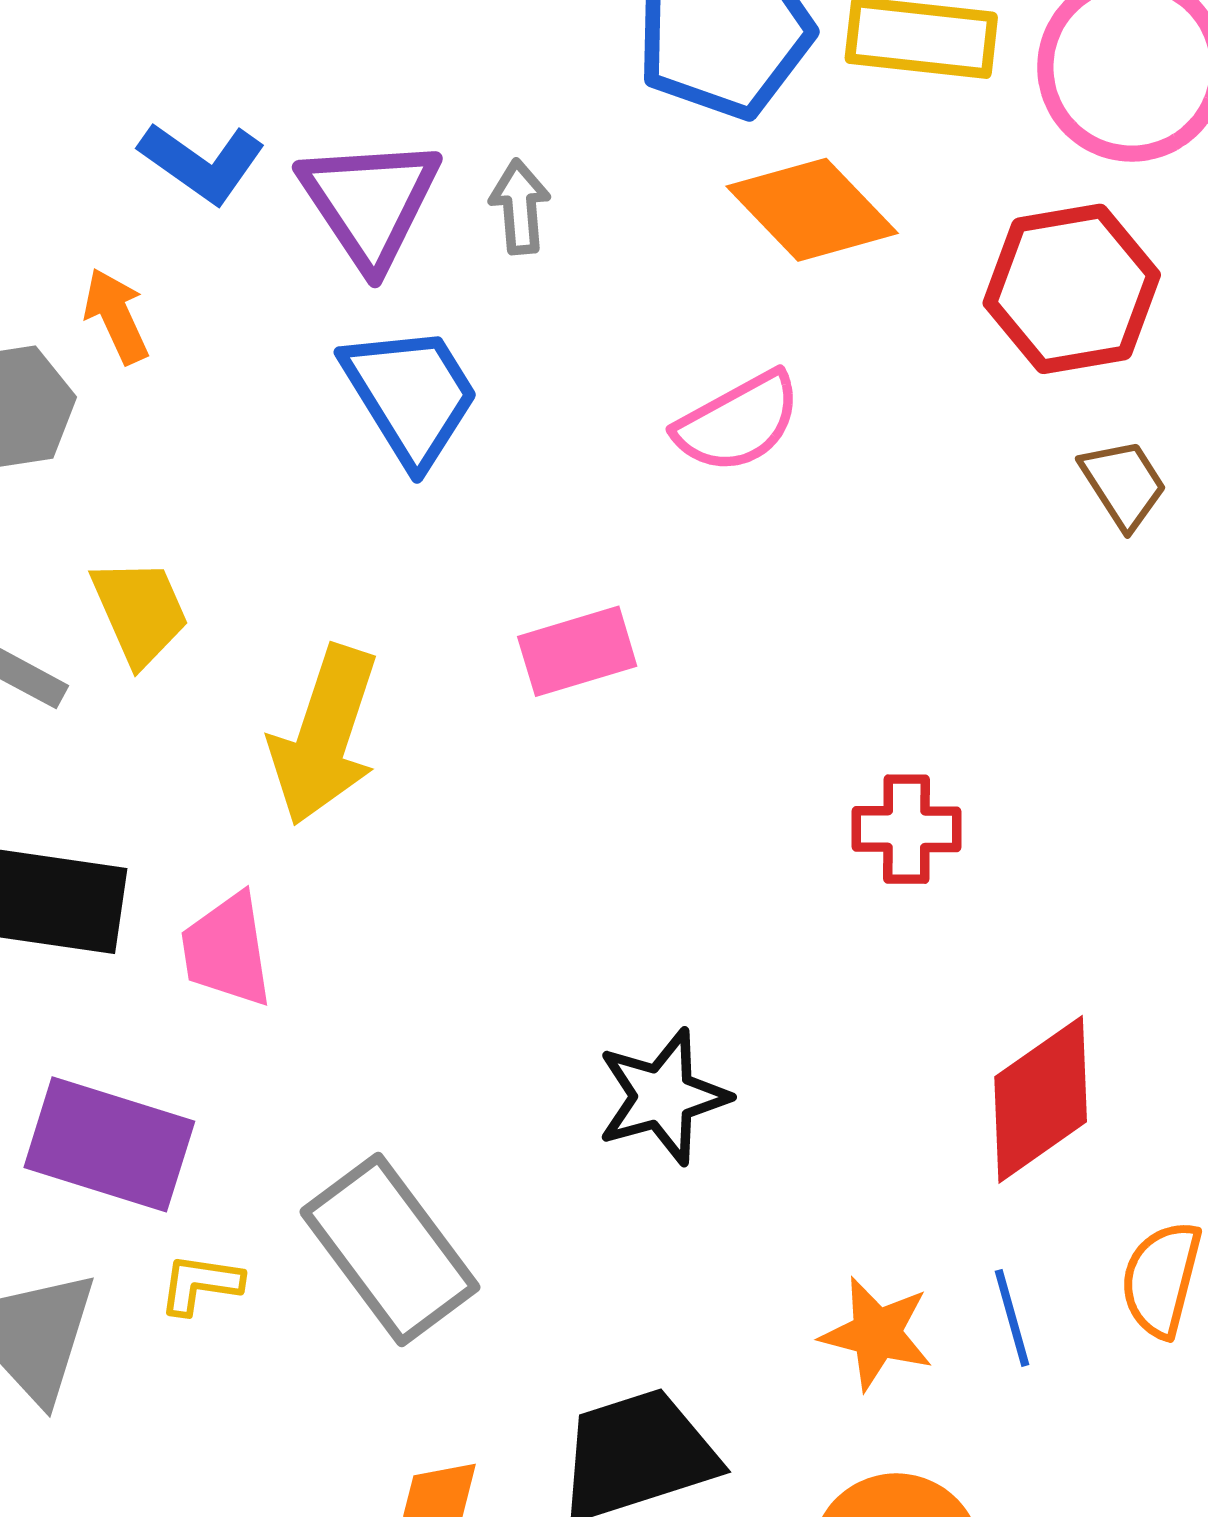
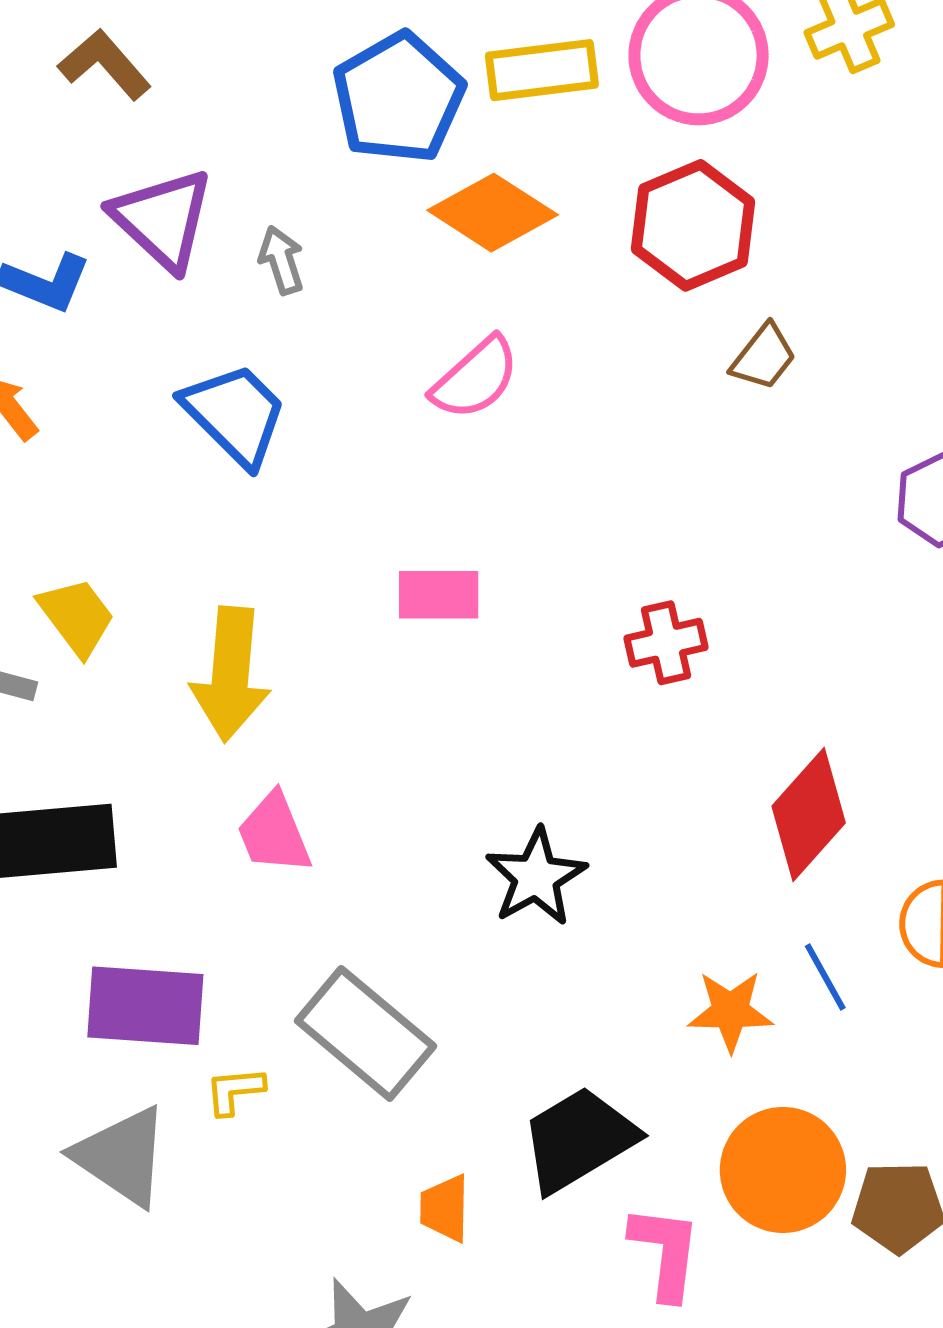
purple triangle: (370, 202) -> (163, 219), moved
brown trapezoid: (1123, 484) -> (763, 357), turned 84
pink rectangle: (577, 651) -> (439, 595), moved, turned 30
pink trapezoid: (227, 950) -> (274, 833), moved

